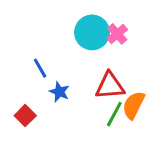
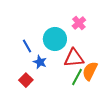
cyan circle: (92, 32) -> (55, 39), moved
red square: (25, 116) -> (26, 80), moved

